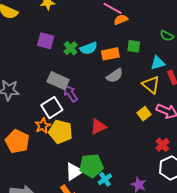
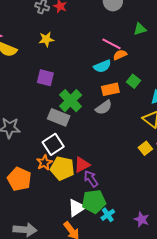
green square: (134, 46) -> (134, 81), turned 32
green cross: (71, 48) -> (71, 101), moved, size x1.6
cyan semicircle: (89, 48) -> (102, 66), moved
gray semicircle: (115, 76) -> (104, 107), moved
purple arrow: (70, 93) -> (91, 179), moved
red triangle: (98, 127) -> (82, 165), moved

